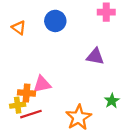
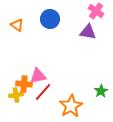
pink cross: (106, 12) -> (96, 11), turned 35
purple triangle: (95, 56) -> (88, 32), moved
red line: (31, 114) -> (43, 92), moved, turned -30

